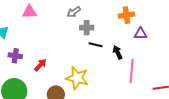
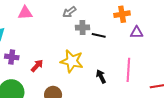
black line: (96, 45) -> (99, 35), moved
black arrow: (118, 52) -> (101, 76), moved
yellow star: (77, 78) -> (72, 61), moved

